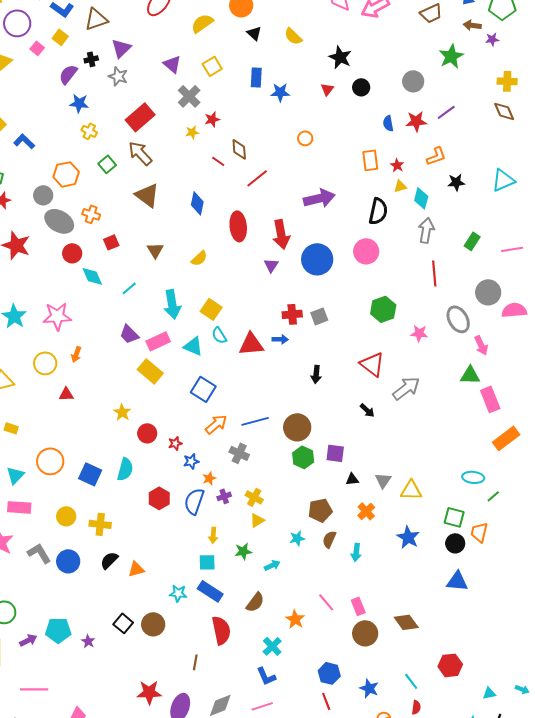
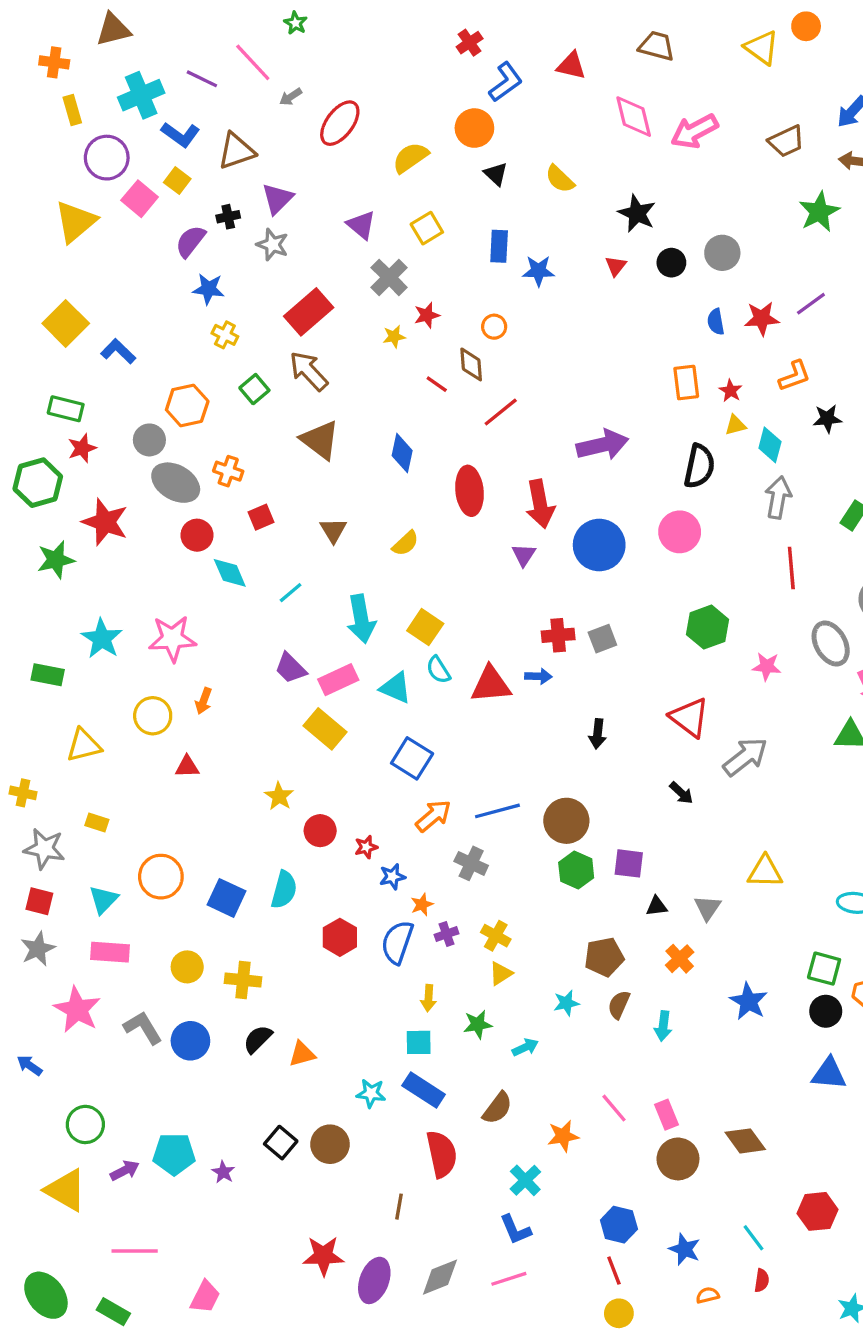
pink square: (37, 48) -> (140, 199), size x1.5
gray circle: (413, 81) -> (722, 253), moved
orange circle: (305, 138) -> (494, 327), moved
yellow triangle: (411, 490) -> (765, 872), moved
orange star: (295, 619) -> (563, 1136), turned 30

